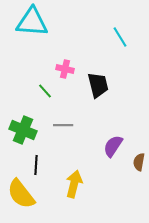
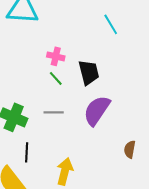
green line: (45, 91) -> (56, 78), moved
purple semicircle: (113, 146) -> (97, 110), moved, size x1.4

